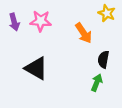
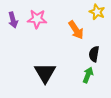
black triangle: (36, 68) -> (45, 73), moved, turned 30

